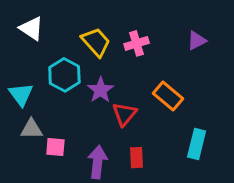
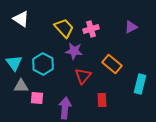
cyan hexagon: (64, 75) -> (43, 64), moved
purple star: (100, 90) -> (74, 51), moved, turned -30
cyan rectangle: (197, 144) -> (140, 84), moved
red rectangle: (137, 158) -> (102, 100), moved

